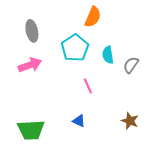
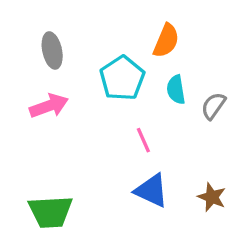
orange semicircle: (93, 17) -> (166, 41), moved
blue triangle: (79, 121) -> (151, 191), moved, size x1.6

